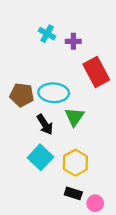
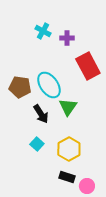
cyan ellipse: (54, 93) -> (49, 85), turned 52
cyan square: (40, 157) -> (37, 144), size x0.6

